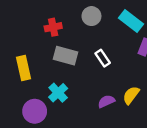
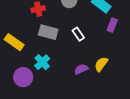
yellow rectangle: (23, 68) -> (14, 42), turned -42

